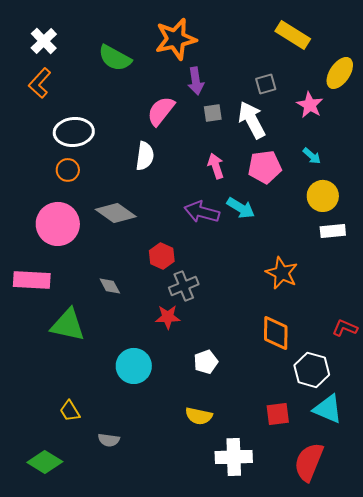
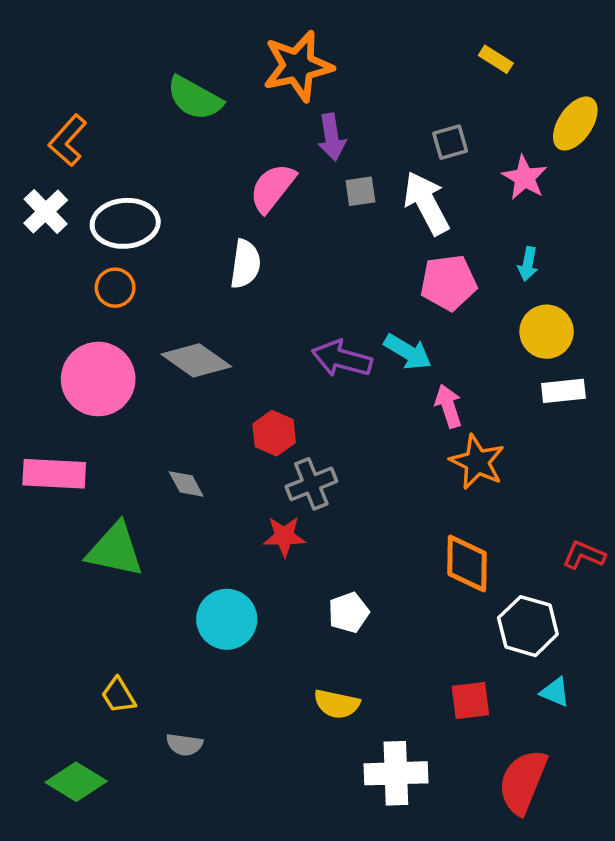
yellow rectangle: (293, 35) -> (496, 59), size x0.6
white cross: (44, 41) -> (46, 212), moved
cyan arrow: (312, 156) -> (528, 264), turned 60
pink arrow: (216, 166) -> (448, 406), moved
cyan triangle: (328, 409) -> (555, 692), size x0.6

